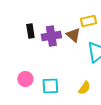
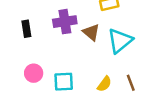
black rectangle: (30, 31) -> (26, 29), moved
brown triangle: (73, 35) -> (91, 32), moved

